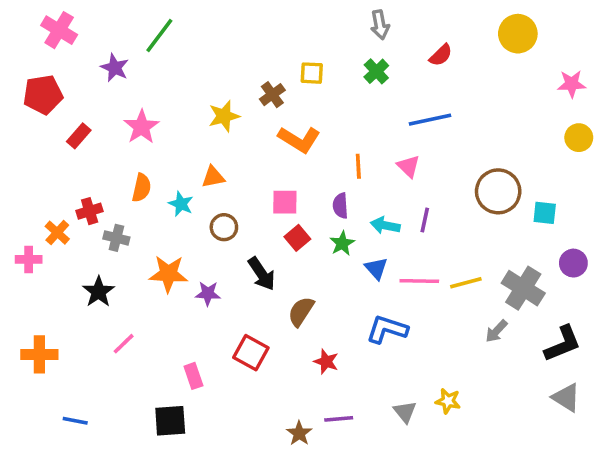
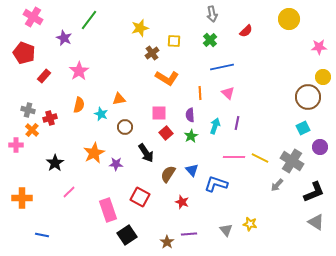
red pentagon: (43, 95) -> (24, 53), turned 30
yellow star: (224, 116) -> (140, 28), moved
blue line: (430, 120) -> (222, 67), moved
brown circle: (498, 191) -> (308, 97), moved
cyan square: (545, 213) -> (303, 128), moved, turned -32
cyan arrow: (385, 225) -> (215, 126), turned 98
gray cross: (116, 238) -> (28, 110), moved
blue triangle: (376, 268) -> (192, 170), moved
orange star: (168, 274) -> (94, 153), turned -30
yellow line: (466, 283) -> (260, 158), turned 42
pink rectangle: (193, 376) -> (108, 210), size x1.6
black square: (170, 421) -> (127, 235), moved, turned -30

